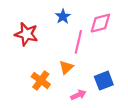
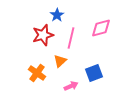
pink diamond: (100, 23) -> (101, 28), moved
red star: (26, 34) -> (43, 35), moved, turned -30

